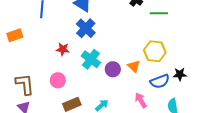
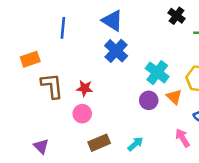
red star: (63, 49) -> (85, 88), moved
cyan cross: (91, 59) -> (157, 73), moved
brown L-shape: (25, 84) -> (52, 86), moved

